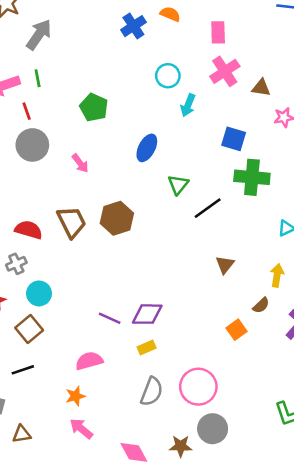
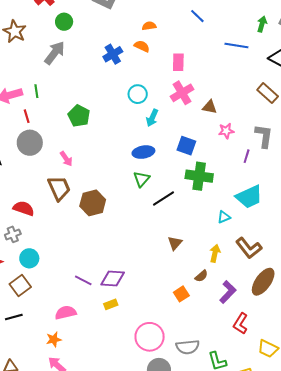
gray arrow: (39, 35) -> (55, 53), moved
blue ellipse: (147, 148) -> (143, 152), moved, turned 50
brown trapezoid: (72, 222) -> (59, 188), moved
gray semicircle: (152, 392) -> (188, 347), moved, turned 60

